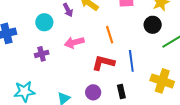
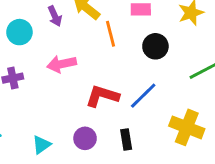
black circle: (153, 25) -> (155, 46), moved
orange line: (110, 35) -> (110, 34), moved
blue line: (131, 61) -> (143, 96), turned 50

